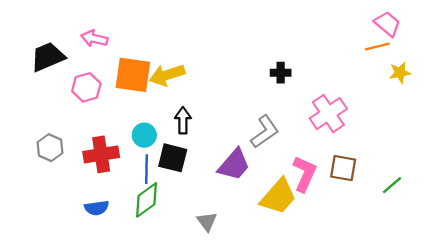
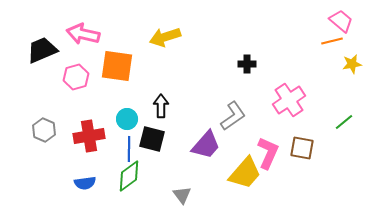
pink arrow: (94, 39) -> (83, 34), size x1.4
yellow arrow: (167, 75) -> (165, 37), moved
green line: (392, 185) -> (344, 122), moved

